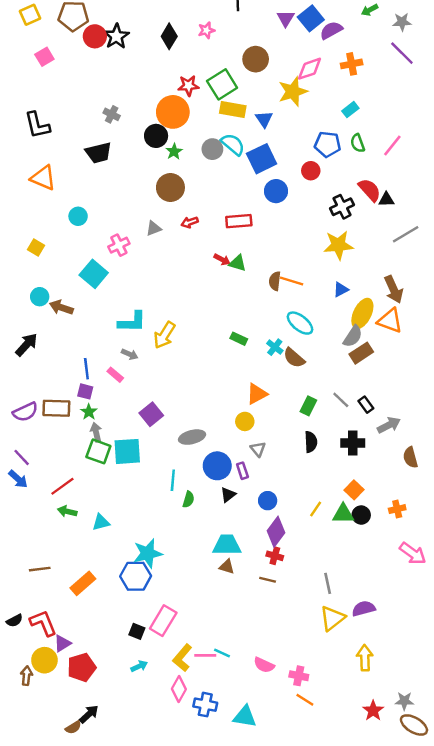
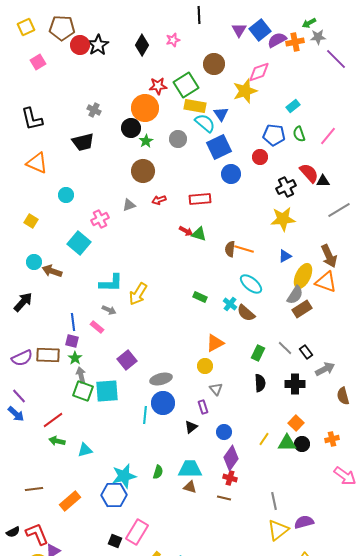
gray star: (402, 22) -> (318, 37), moved
orange cross: (352, 64) -> (295, 42), moved
cyan semicircle: (233, 144) -> (205, 123), moved
blue circle: (217, 466) -> (163, 403), moved
green semicircle: (188, 499) -> (158, 472), moved

